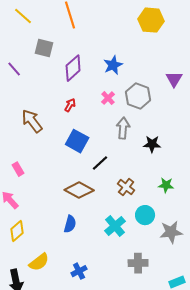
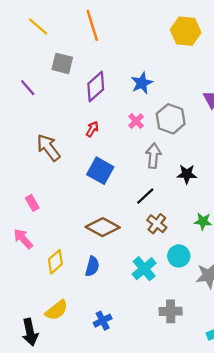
black line: (100, 163) -> (145, 196), moved
yellow diamond: (17, 231) -> (55, 262), moved

